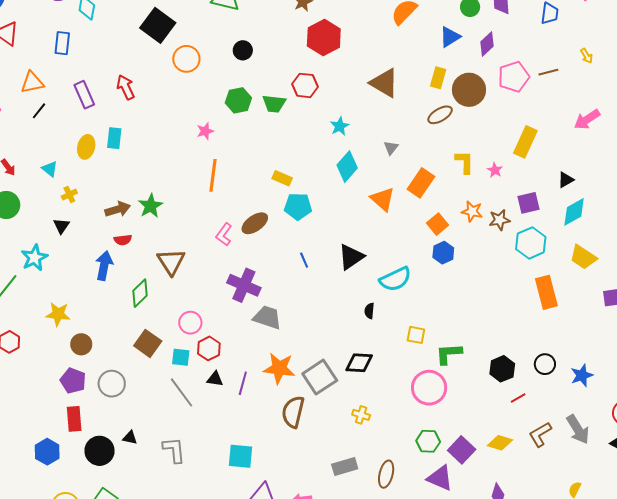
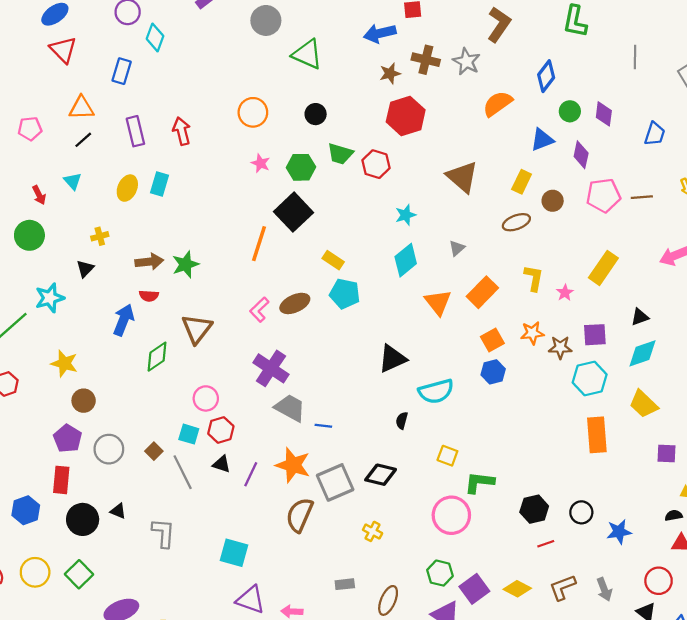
black square: (158, 25) -> (293, 212), moved
purple diamond: (487, 44) -> (581, 155), turned -45
brown circle: (469, 90) -> (553, 201), size x0.6
green trapezoid: (274, 104) -> (340, 154), moved
pink star: (205, 131) -> (260, 163), moved, turned 30
cyan triangle: (50, 169) -> (73, 181), moved
orange star: (472, 211) -> (532, 333), turned -30
blue line: (304, 260) -> (323, 426), moved, turned -70
brown square: (148, 343) -> (154, 451), moved, size x0.6
gray arrow: (578, 429) -> (604, 589), size x0.7
gray rectangle: (345, 467) -> (345, 584), size x0.7

